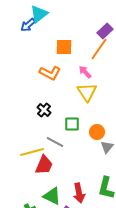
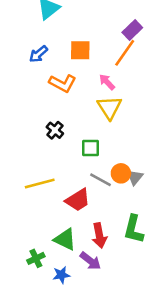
blue arrow: (28, 25) -> (38, 54), moved
orange circle: (97, 132) -> (121, 173), moved
gray line: (55, 142) -> (101, 180), moved
red trapezoid: (44, 165) -> (78, 200), moved, turned 35

